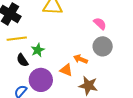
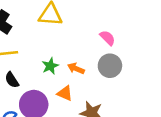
green star: (38, 50) -> (50, 66), moved
orange arrow: (80, 59) -> (76, 68), moved

